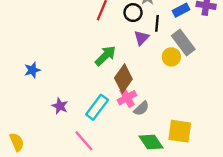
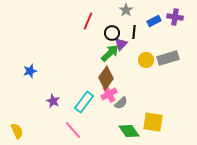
black circle: (133, 13) -> (112, 33), moved
gray rectangle: (183, 43) -> (168, 58), moved, turned -70
green arrow: (105, 56) -> (110, 53), moved

